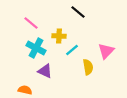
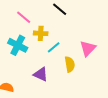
pink line: (31, 23) -> (24, 17), moved
purple triangle: (45, 71) -> (41, 74), moved

